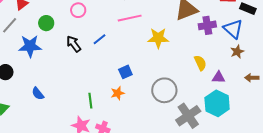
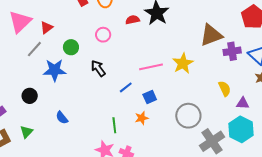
pink line: (130, 18) -> (151, 67), moved
yellow star: (158, 38) -> (183, 63), turned -30
blue line: (100, 39) -> (126, 87), moved

